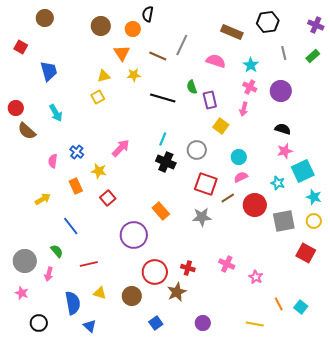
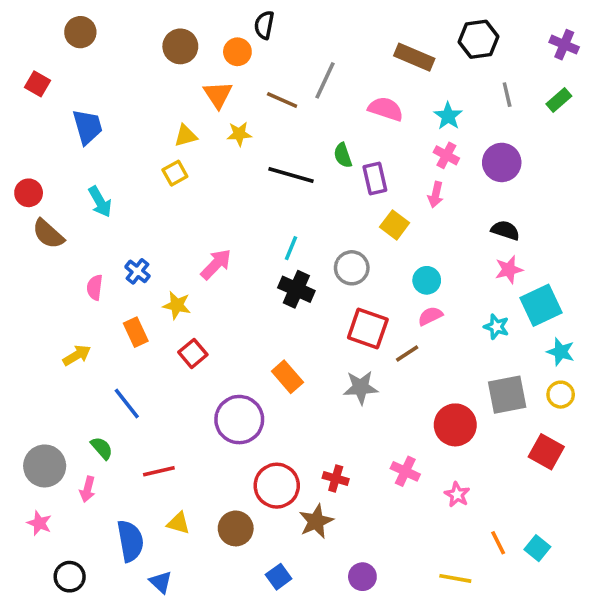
red circle: (255, 205) -> (455, 425), moved

